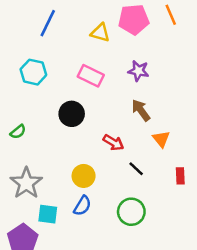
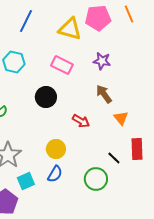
yellow triangle: (100, 33) -> (70, 29), size x1.4
black line: (136, 169) -> (114, 158), moved
red rectangle: (180, 176) -> (137, 149), size x1.5
cyan square: (48, 214) -> (26, 181), turned -30

